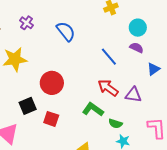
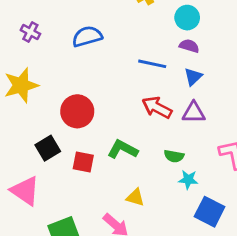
blue semicircle: (66, 31) -> (87, 36), turned -60
blue line: (109, 57) -> (152, 64), turned -30
blue triangle: (153, 69) -> (193, 77), moved
green L-shape: (93, 109) -> (123, 149), moved

